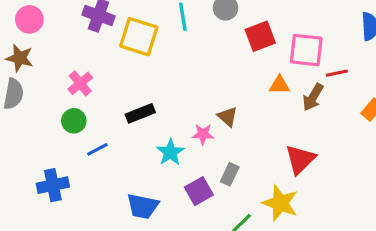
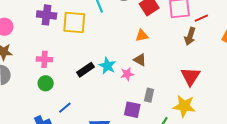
pink cross: (80, 83) -> (44, 59), turned -35
orange triangle: (279, 85) -> (142, 36), moved
blue line: (97, 149) -> (65, 108), moved
cyan star: (170, 152) -> (107, 66), moved
purple square: (199, 191) -> (132, 110), turned -36

